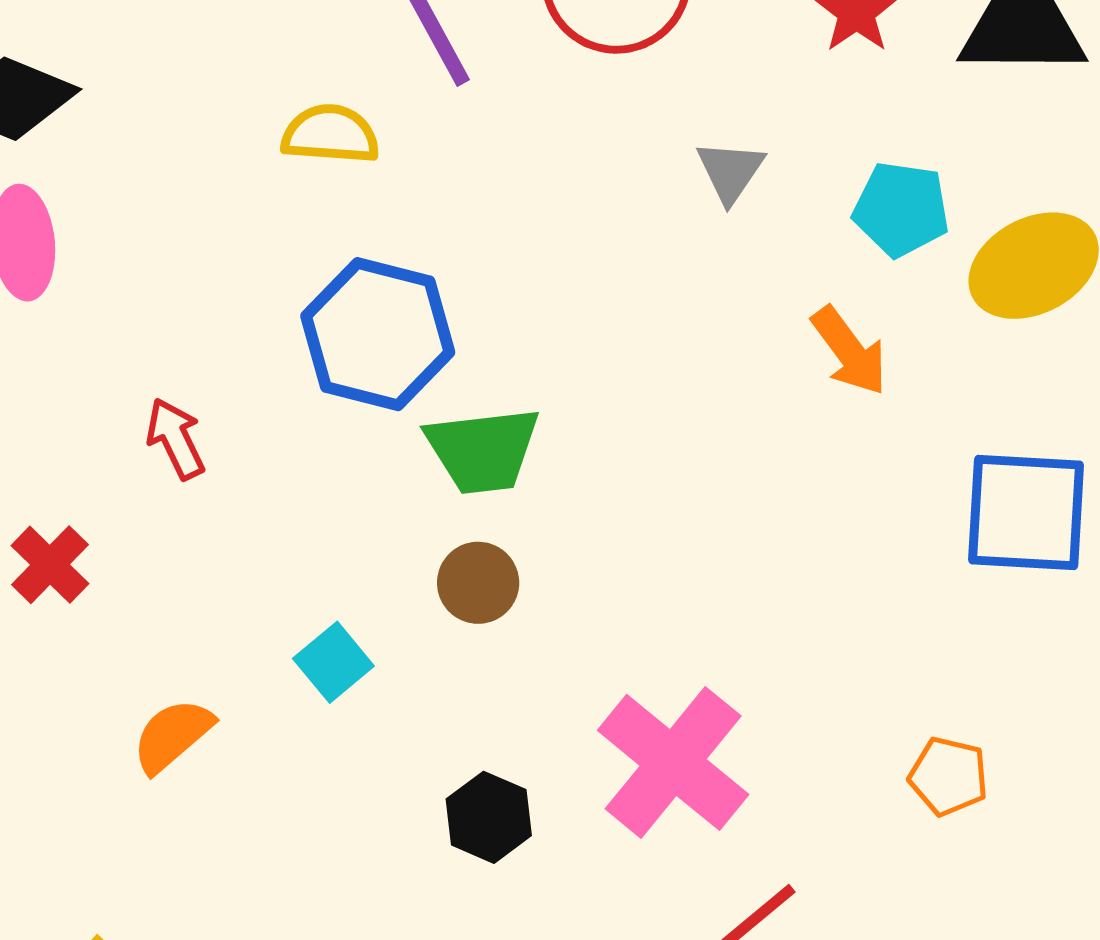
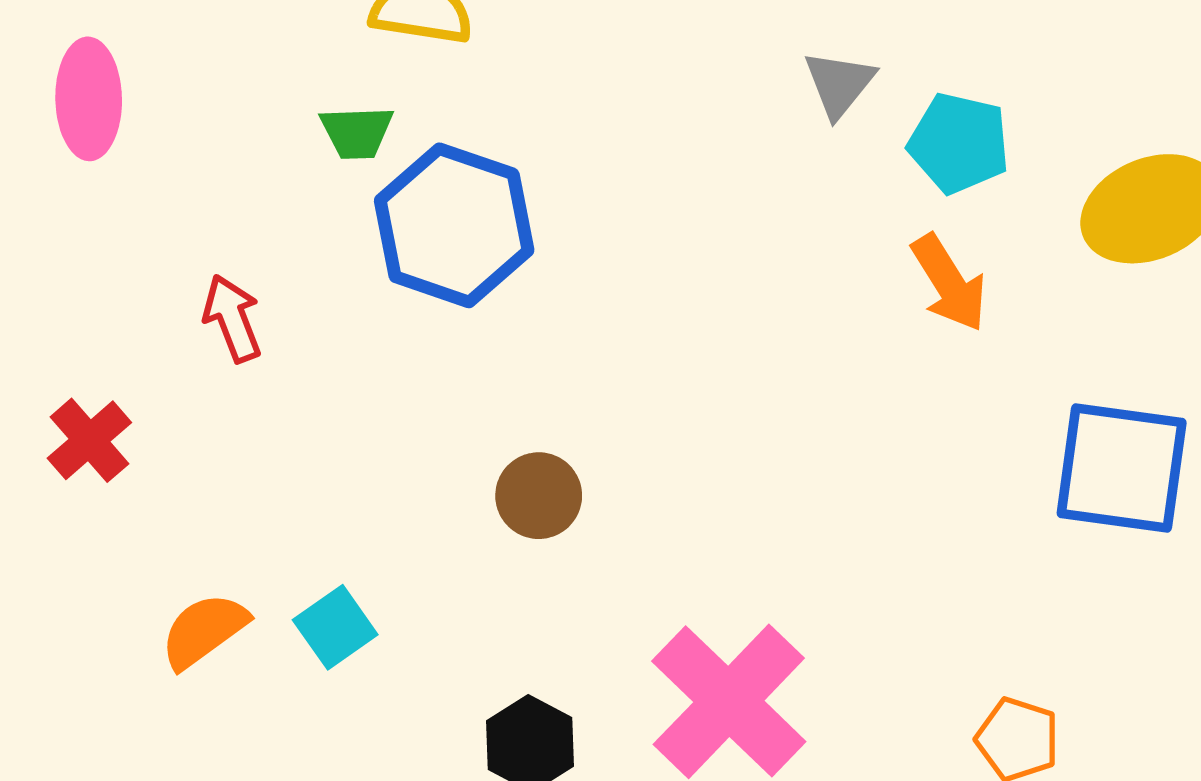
cyan pentagon: (901, 209) -> (959, 143), moved
green trapezoid: (483, 450) -> (357, 132), moved, size x0.6
cyan square: (333, 662) -> (335, 627), moved

